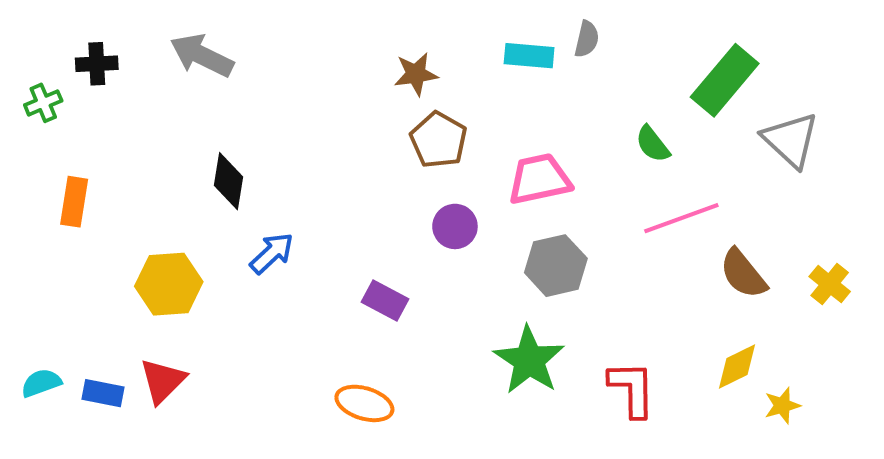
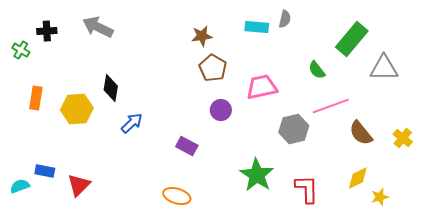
green cross: (43, 103) -> (21, 50), turned -36
gray triangle: (791, 140) -> (384, 68), turned -44
gray hexagon: (556, 266) -> (294, 129), moved
yellow hexagon: (169, 284) -> (77, 109), moved
blue rectangle: (103, 393) -> (45, 171), moved

